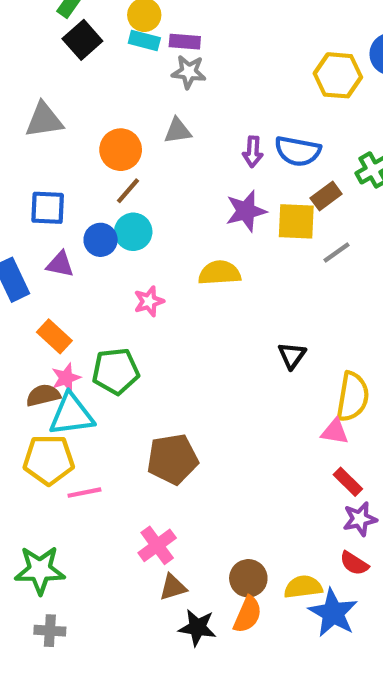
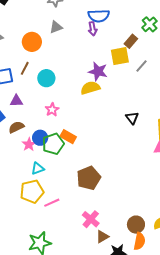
blue semicircle: (298, 151) -> (99, 16), moved
brown line: (128, 191) -> (25, 68), moved
purple star: (246, 211) -> (98, 71), moved, turned -30
blue circle: (101, 240) -> (40, 138), moved
pink star: (149, 301) -> (52, 110), moved
orange rectangle: (54, 336) -> (68, 137), moved
pink star: (66, 378) -> (29, 144), moved
brown semicircle: (43, 395) -> (16, 127), moved
cyan triangle: (72, 415) -> (38, 168), size x0.6

